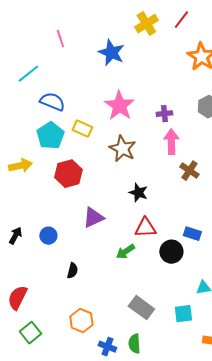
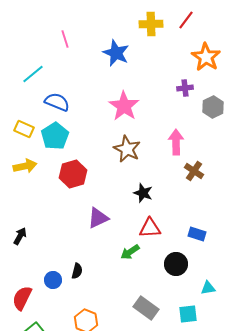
yellow cross: (146, 24) -> (151, 24), turned 30
purple cross: (164, 114) -> (185, 88), moved
yellow rectangle: (82, 129) -> (24, 129), moved
blue circle: (48, 236) -> (53, 280), moved
black circle: (171, 252) -> (176, 264), moved

